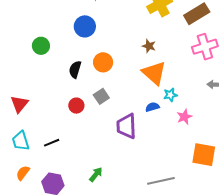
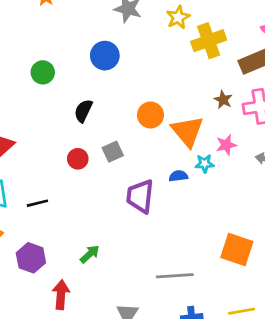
brown star: (149, 46) -> (223, 100), moved
orange circle: (103, 62) -> (151, 115), moved
pink star: (184, 117) -> (226, 145), moved

